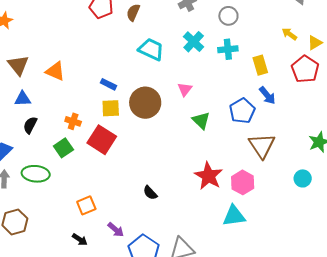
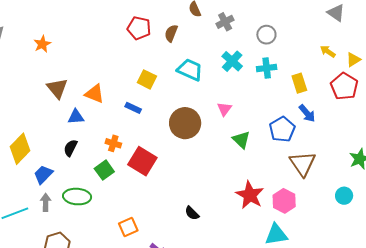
blue rectangle: (108, 84) -> (133, 108), moved
blue triangle: (23, 99) -> (76, 117), moved
yellow square: (111, 108) -> (147, 79), moved, turned 30

